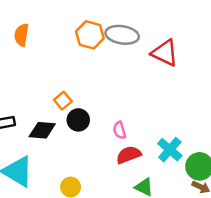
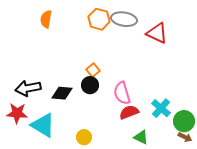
orange square: (63, 101) -> (93, 70), moved
pink semicircle: (120, 130) -> (122, 93), size x1.6

